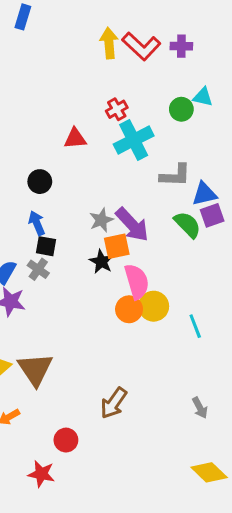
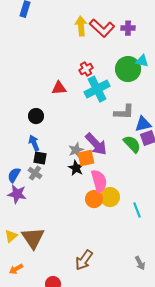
green circle: (181, 109) -> (128, 69), size x1.6
gray star: (101, 220) -> (76, 150), moved

